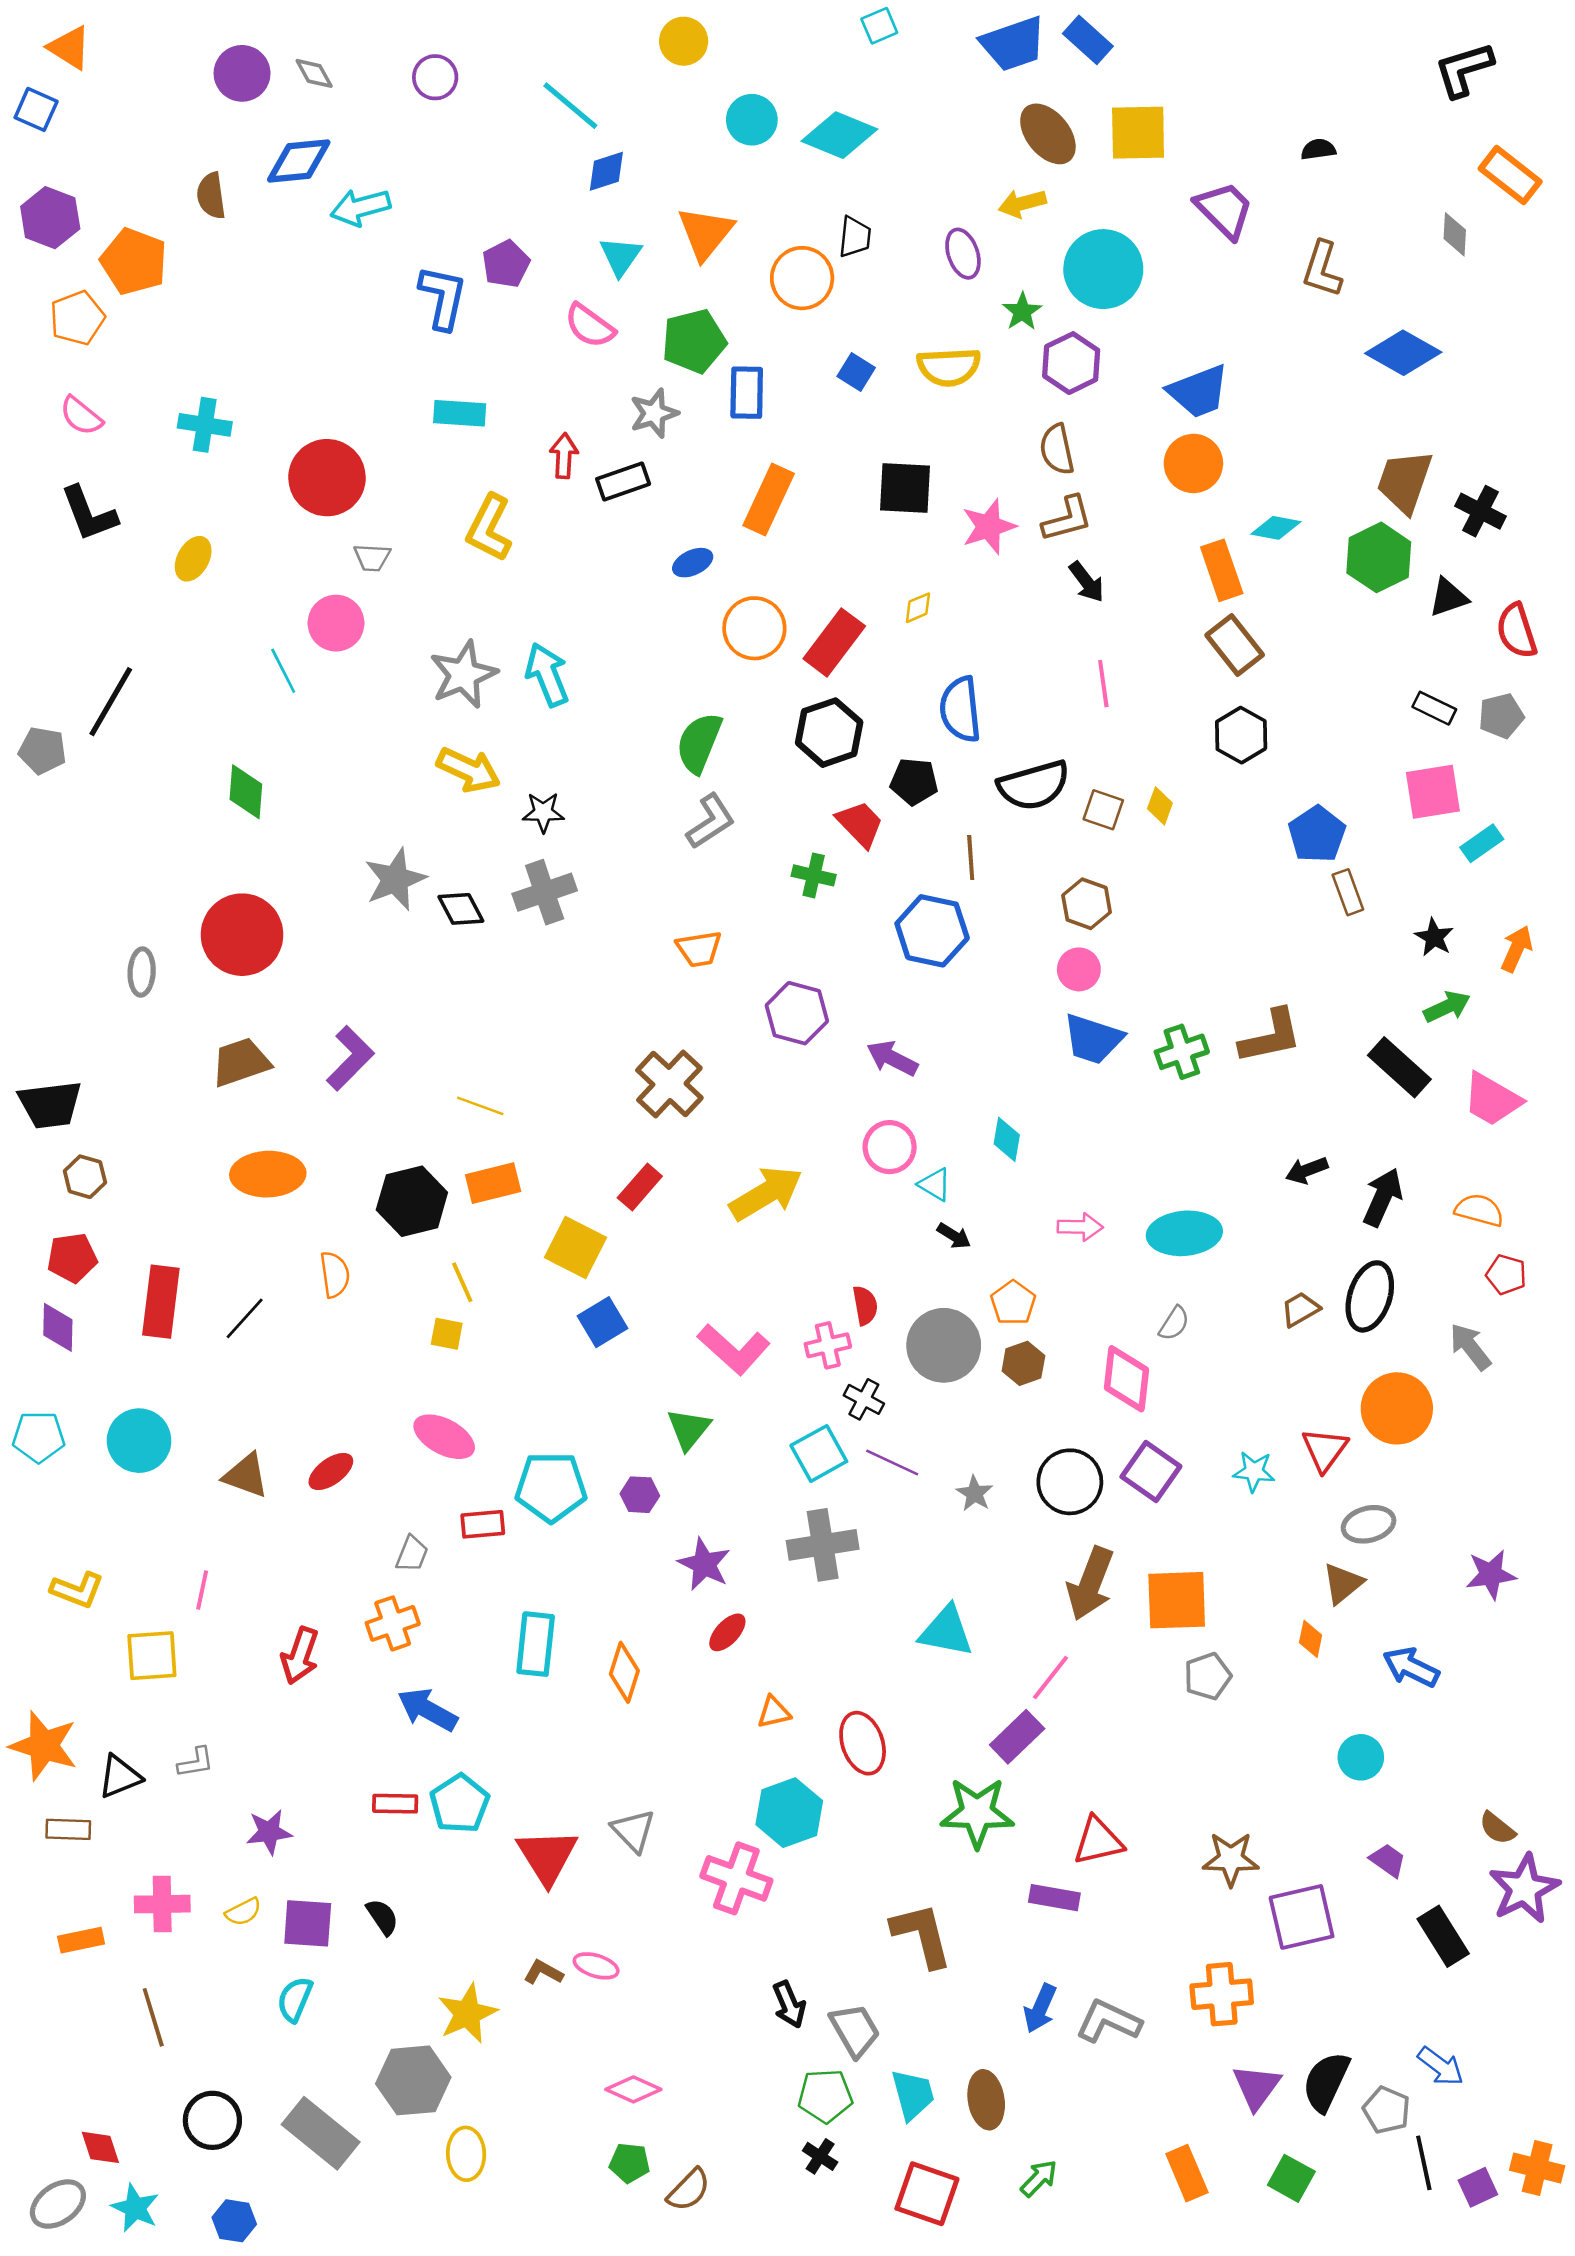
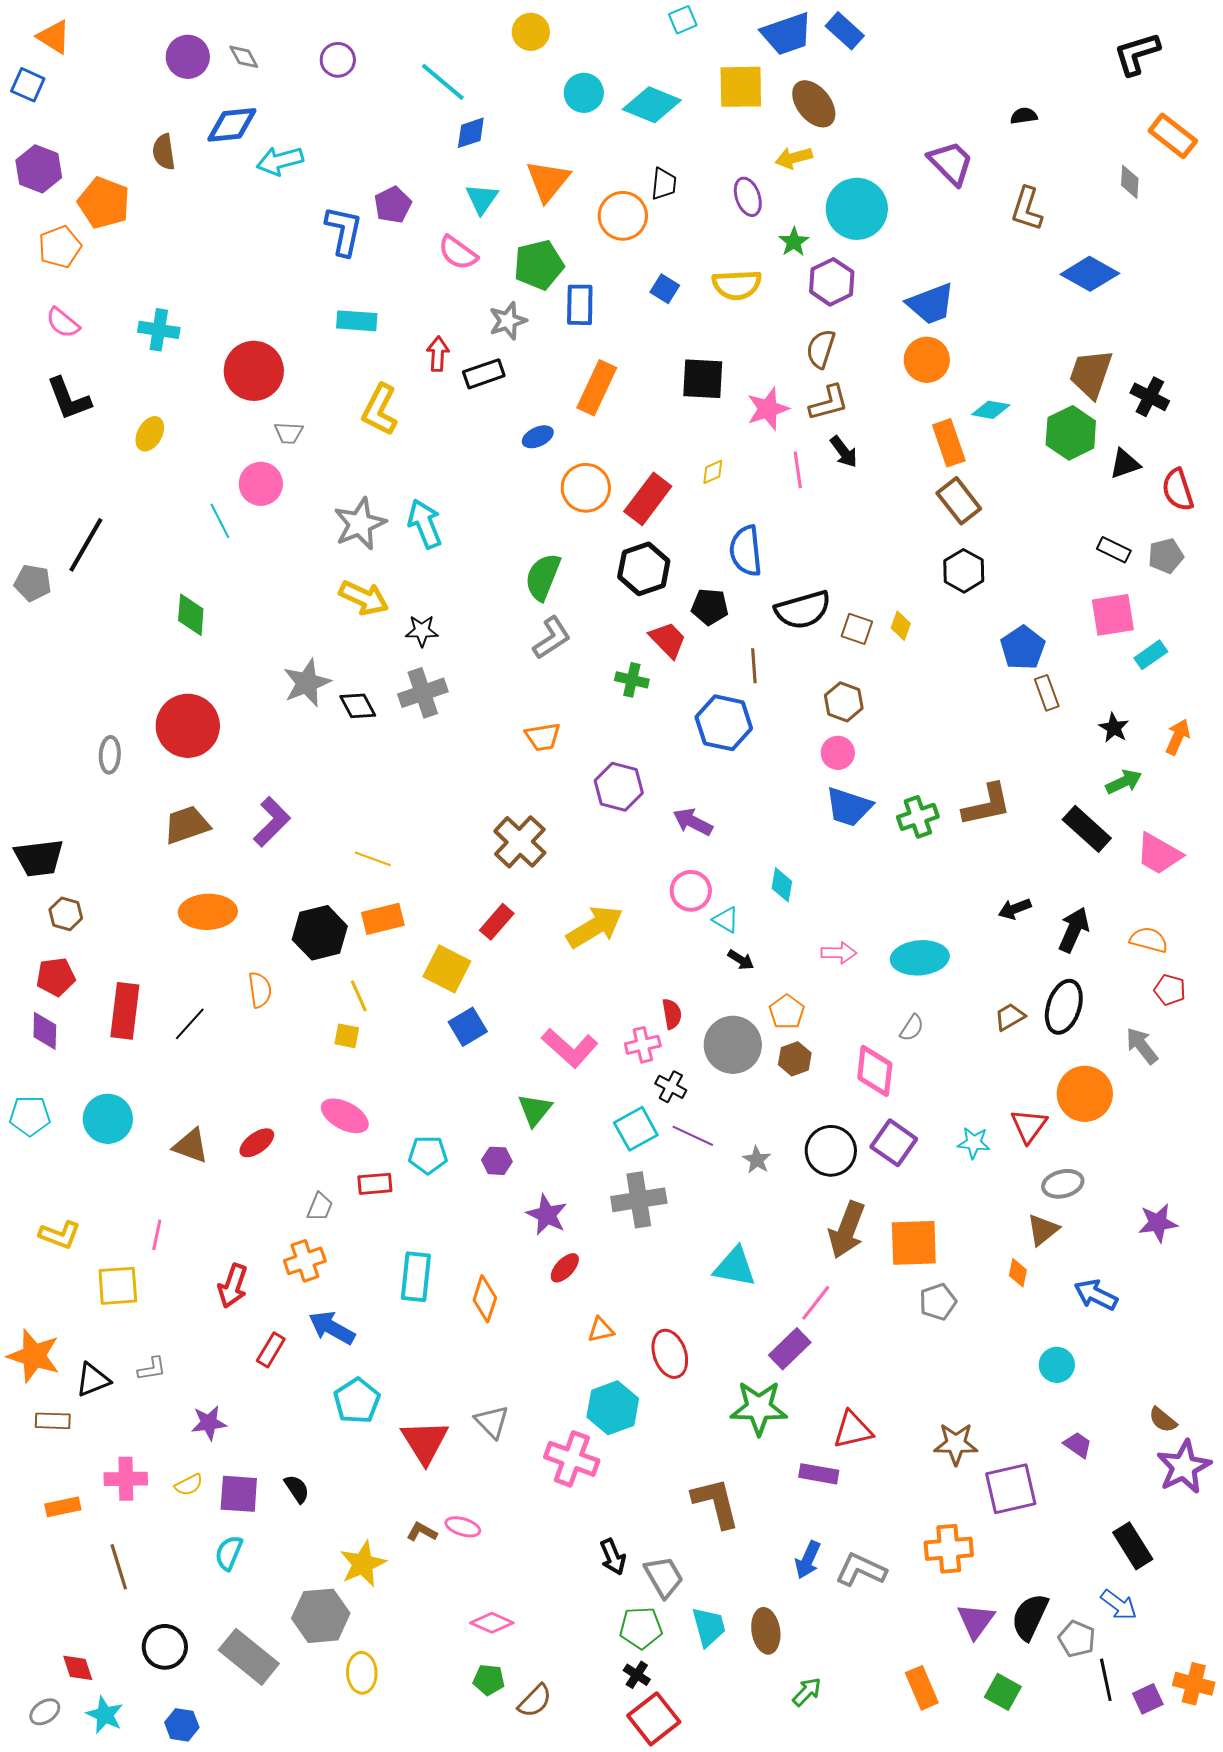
yellow square: (1138, 133) -> (741, 87), moved
brown semicircle: (1057, 449) -> (821, 349), turned 30
pink line: (1103, 684) -> (798, 470), moved
cyan pentagon: (551, 1487) -> (428, 1155), size x0.7
red rectangle: (395, 1804) -> (271, 1350), moved, turned -60
black rectangle: (1443, 1936) -> (1133, 1546), moved
red square: (927, 2194) -> (654, 1719), moved, turned 33
gray ellipse: (58, 2204) -> (45, 1712), size x0.7

